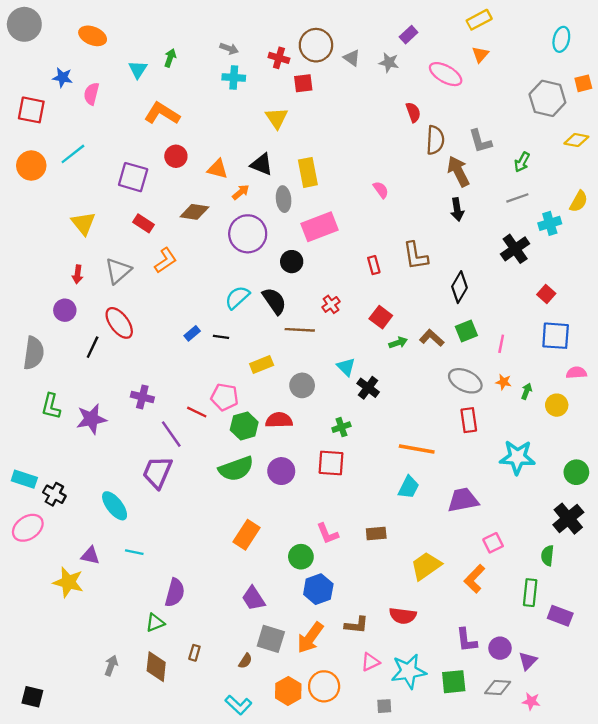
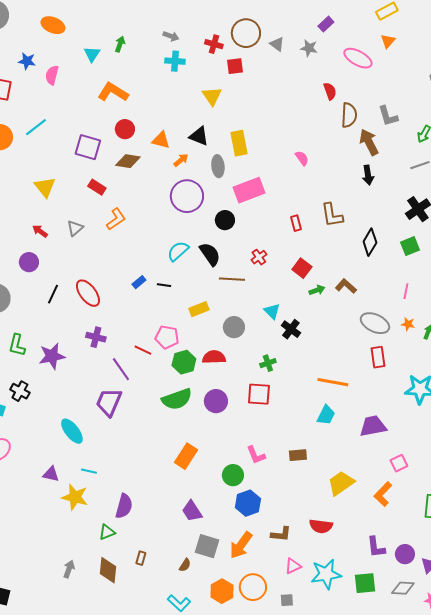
brown diamond: (194, 212) -> (128, 161), moved
gray triangle: (118, 271) -> (75, 228), size x0.7
red arrow: (78, 274) -> (40, 231), turned 119
red ellipse: (119, 323) -> (88, 293), moved
green square: (466, 331) -> (410, 246), moved
black cross: (54, 494) -> (20, 391), moved
yellow star: (68, 582) -> (75, 497), moved
gray square: (384, 706) -> (287, 600), moved

